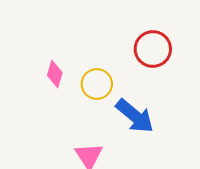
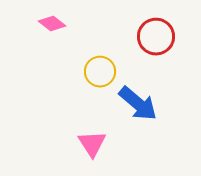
pink diamond: (55, 74) -> (52, 24), moved, turned -68

